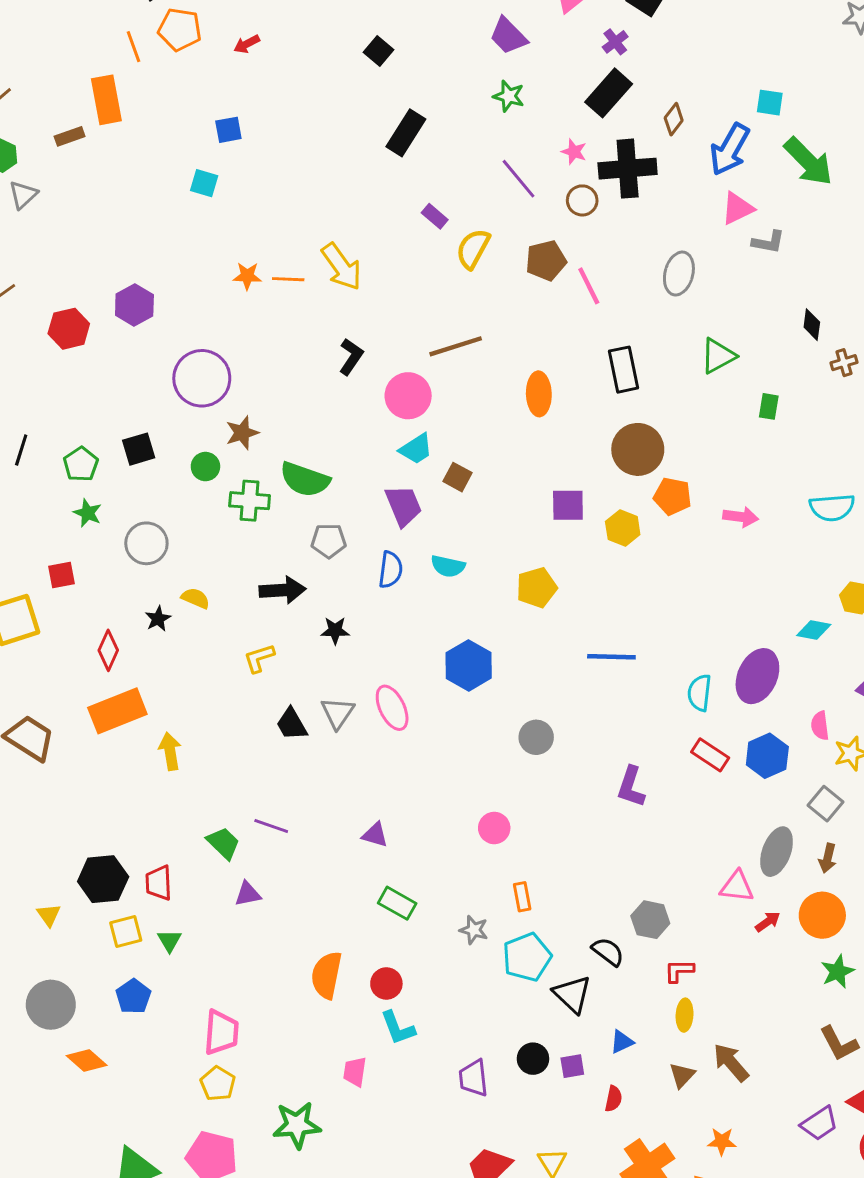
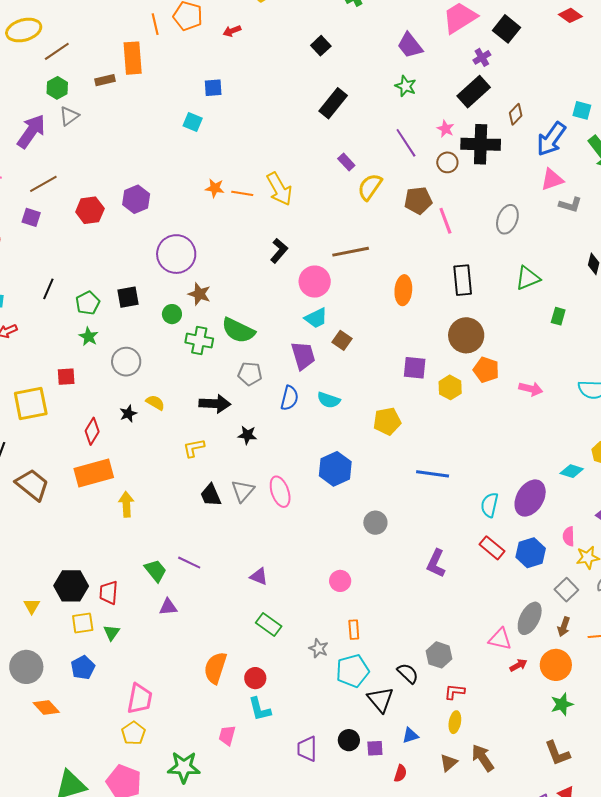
brown star: (242, 433) -> (199, 294), turned 30

